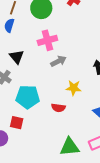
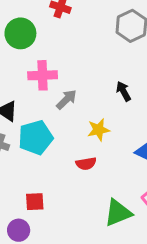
pink cross: (47, 40) -> (43, 75), turned 30
cyan pentagon: (28, 97) -> (36, 137), moved

